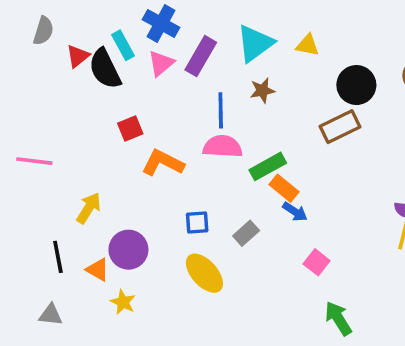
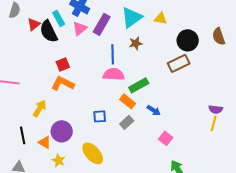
orange L-shape: (163, 163) -> (63, 83), moved
orange rectangle: (284, 188) -> (128, 101), moved
yellow ellipse: (204, 273) -> (93, 153), moved

